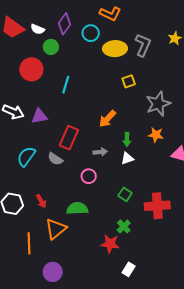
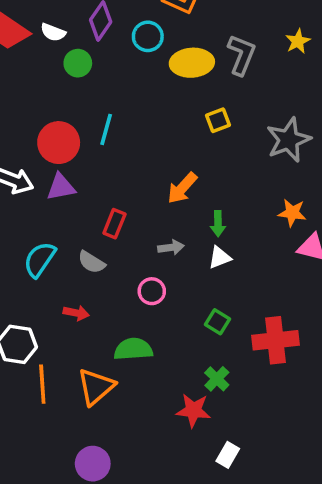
red circle: (31, 69) -> (59, 143), moved
gray star: (158, 104) -> (289, 140), moved
orange star: (156, 135) -> (292, 213), moved
red rectangle: (69, 138) -> (114, 224), size x0.7
red arrow: (41, 201) -> (76, 313), moved, turned -48
orange line: (29, 243) -> (42, 384), moved

